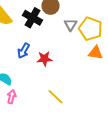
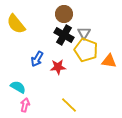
black cross: (32, 18) -> (64, 35), moved
yellow pentagon: (90, 29) -> (86, 50), moved

